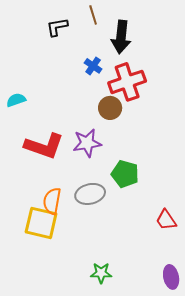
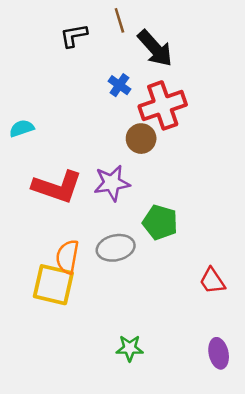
black arrow: (121, 37) -> (155, 48), turned -48

